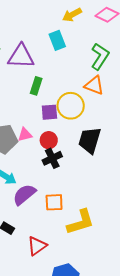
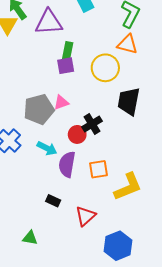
purple square: (49, 112) -> (66, 66), moved
red circle: (49, 140) -> (77, 134), moved
purple semicircle: (24, 195) -> (67, 164), turned -35

